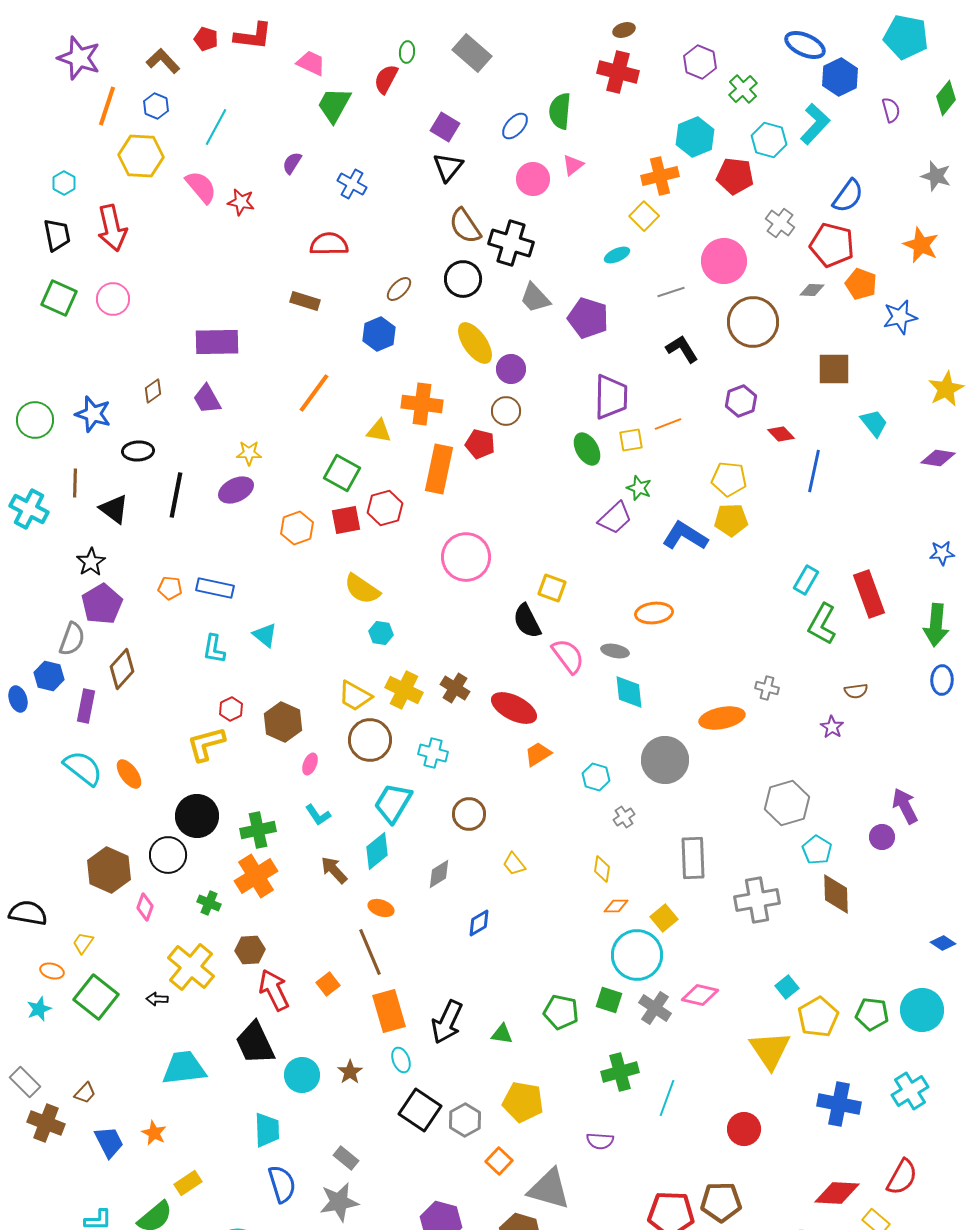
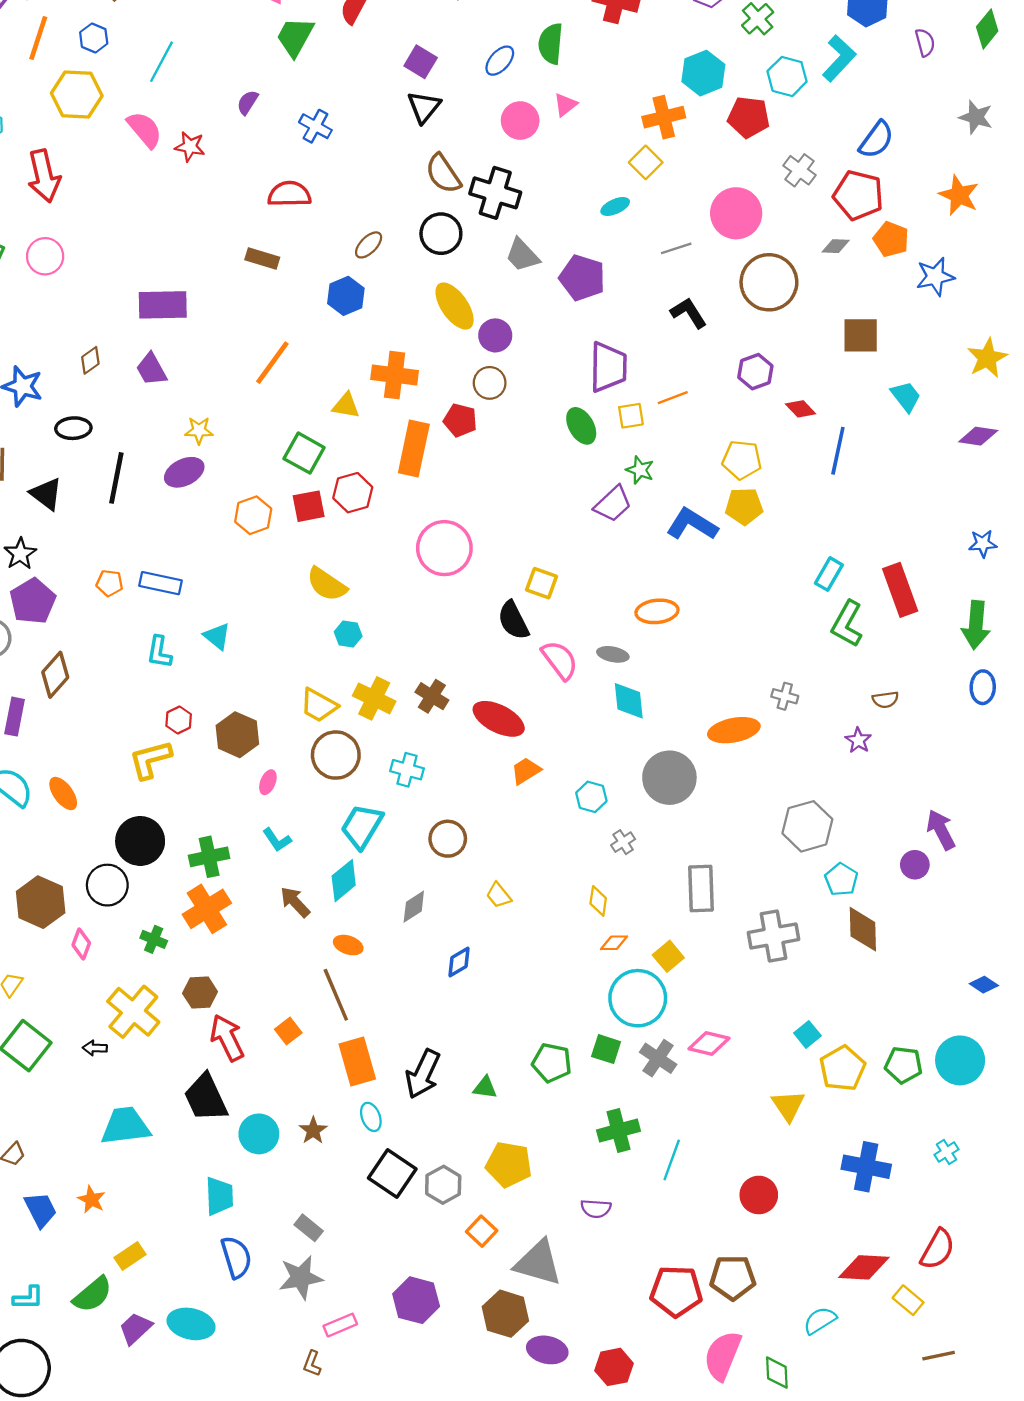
yellow triangle: (770, 1050) -> (788, 1106), size x0.7
cyan cross: (910, 1091) -> (947, 1152), size x0.6

